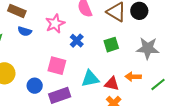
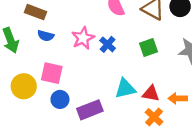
pink star: (55, 24) -> (83, 38), moved
pink square: (57, 66) -> (52, 73), moved
orange arrow: (133, 77) -> (178, 98), moved

